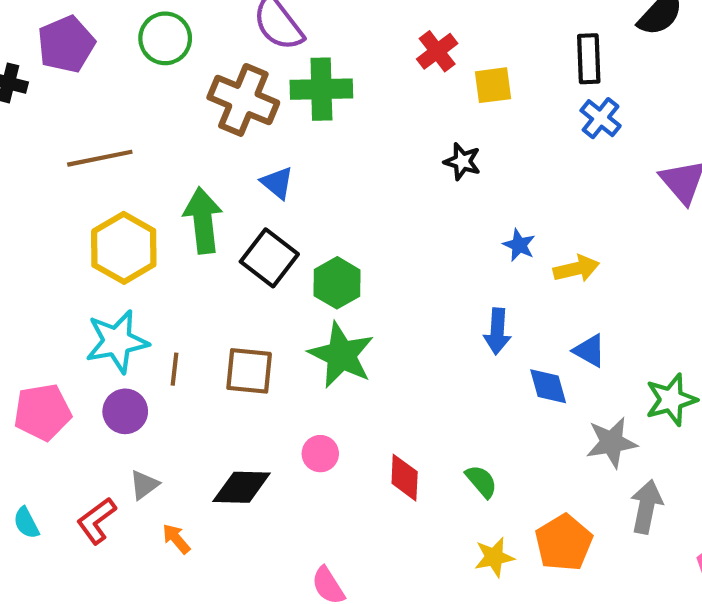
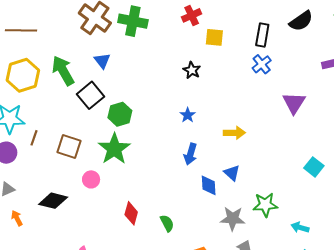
green arrow: (203, 220) -> (63, 71), turned -36
blue star: (519, 245) -> (188, 115), moved
pink circle: (320, 454) -> (91, 179), moved

